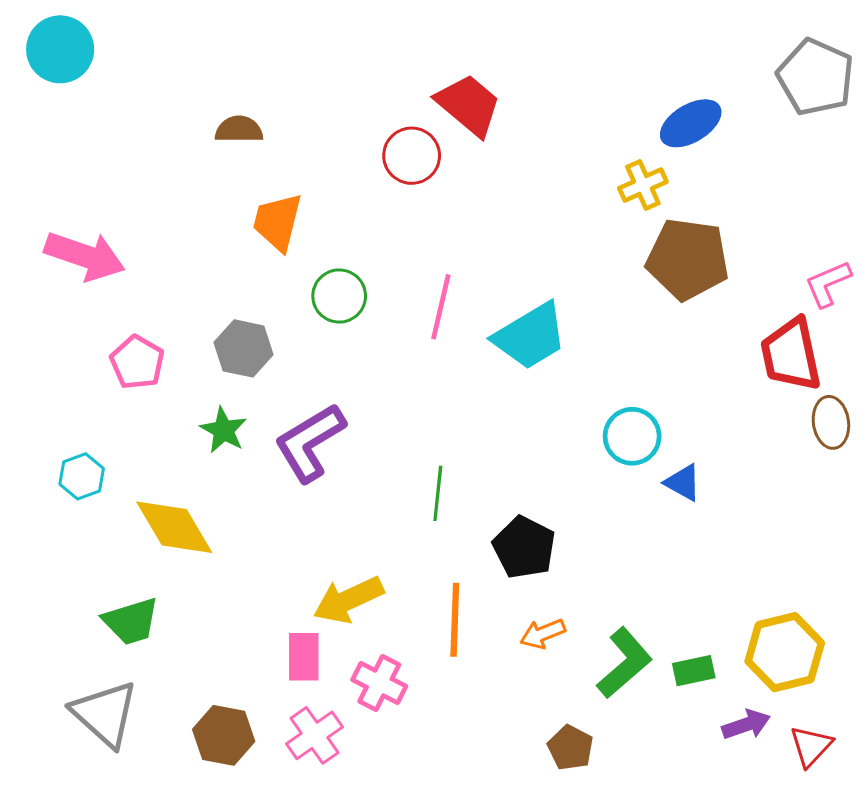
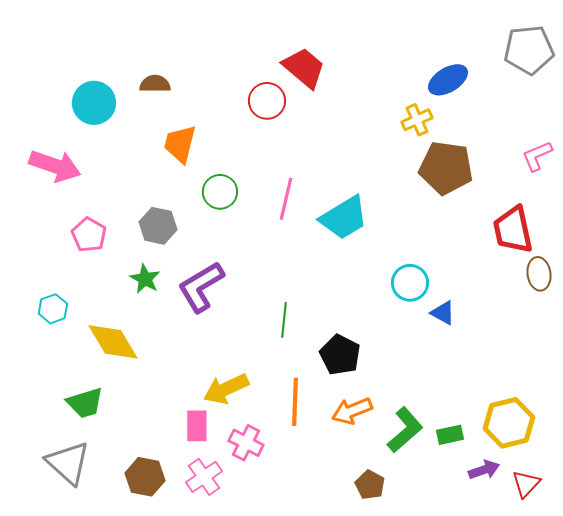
cyan circle: (60, 49) -> (94, 103), moved
gray pentagon: (816, 77) -> (529, 50), turned -30
pink L-shape: (828, 284) -> (537, 156), moved
orange arrow: (543, 634) -> (352, 411), size x1.4

